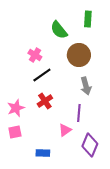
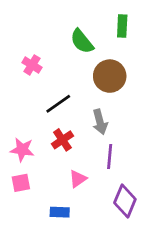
pink cross: (35, 55) -> (32, 65), moved
gray arrow: (86, 86) -> (100, 122), moved
pink star: (16, 108) -> (22, 150), turned 30
pink triangle: (65, 130) -> (78, 179), moved

